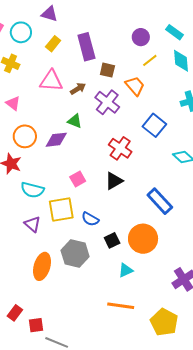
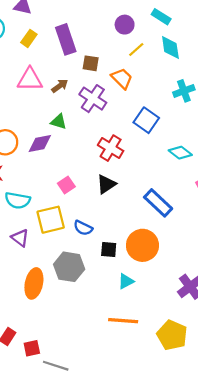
black square: (112, 240) -> (109, 250), turned 35

